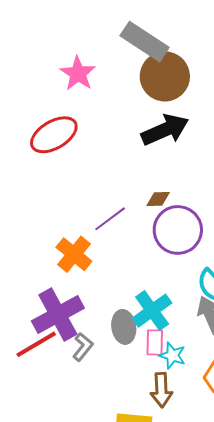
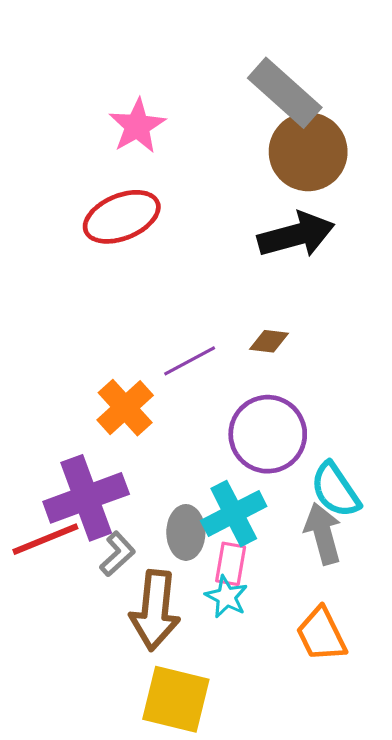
pink star: (78, 74) -> (137, 126), moved
purple circle: (178, 230) -> (268, 434), moved
cyan star: (172, 355) -> (226, 597), moved
brown arrow: (161, 390) -> (155, 610), moved, size x1.4

